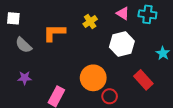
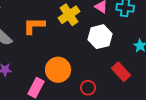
yellow cross: (90, 22) -> (69, 15), size x1.5
orange circle: (93, 78) -> (58, 70), moved

